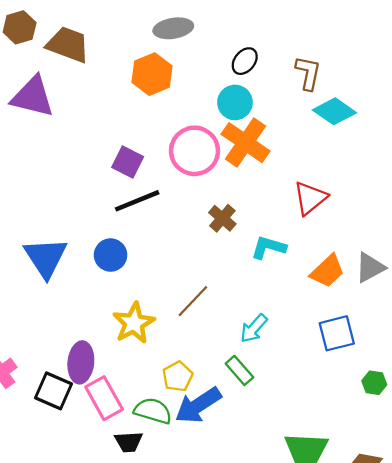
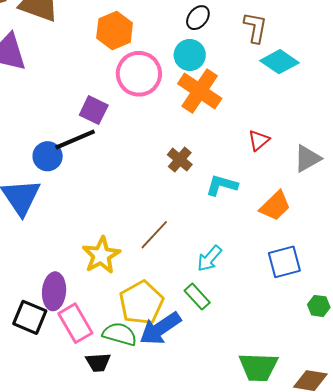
pink circle: (194, 151) -> (139, 74), moved
red triangle: (310, 198) -> (259, 140), size x0.7
black line: (137, 201) -> (75, 140), moved
blue circle: (111, 255) -> (48, 156), moved
gray triangle: (370, 268) -> (307, 158), moved
yellow pentagon: (178, 377) -> (141, 303), size x1.6

